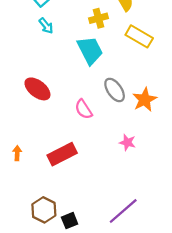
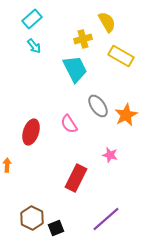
red ellipse: (37, 89) -> (31, 132), moved, turned 70
red rectangle: (62, 154) -> (76, 178), moved, turned -36

